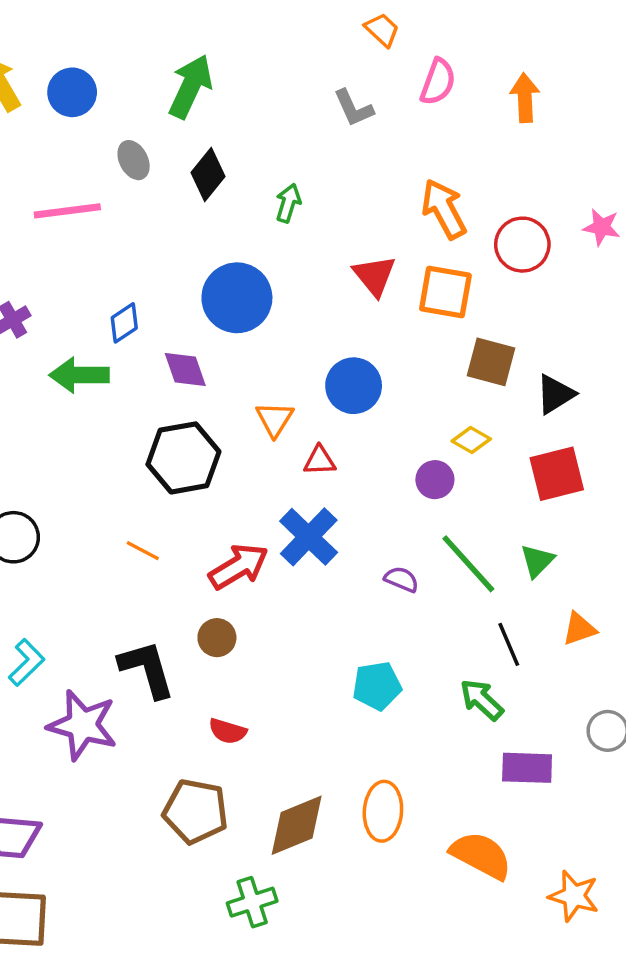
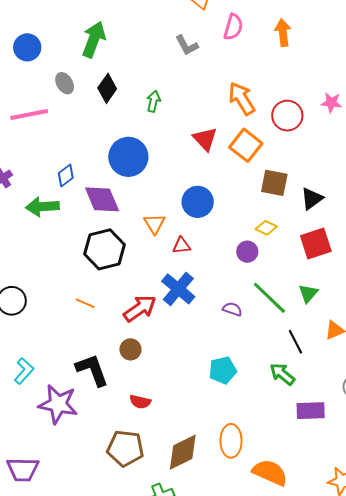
orange square: (445, 292) -> (246, 145), turned 32
purple diamond: (185, 369) -> (102, 199), size x1.4
orange semicircle: (481, 855) -> (270, 472), moved

